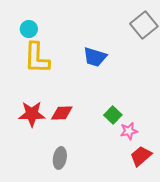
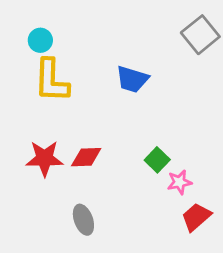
gray ellipse: (60, 158) -> (83, 220), turned -30

